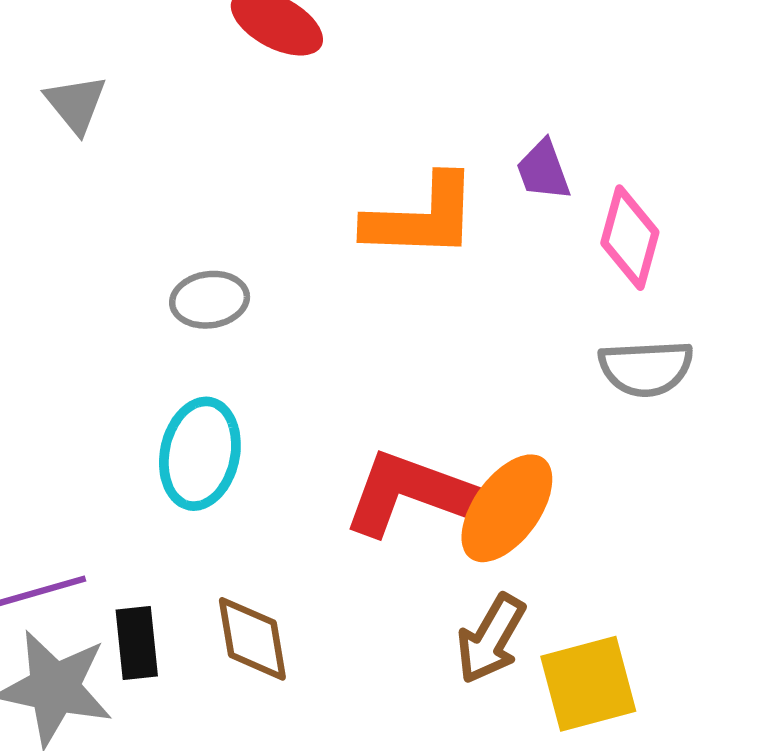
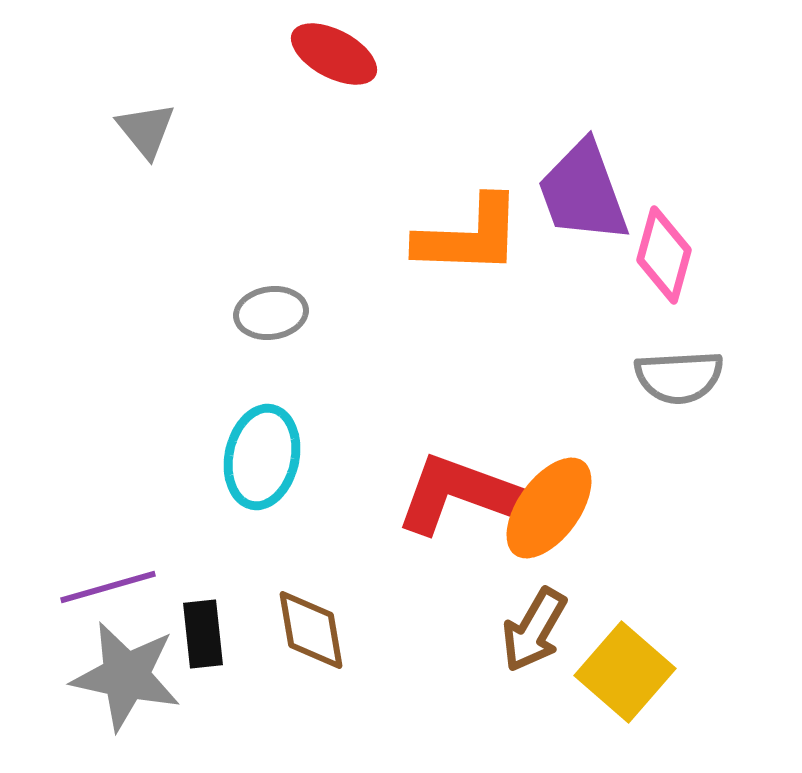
purple trapezoid: (543, 170) -> (583, 192), size x1.8
yellow square: (588, 684) -> (625, 672), turned -34

